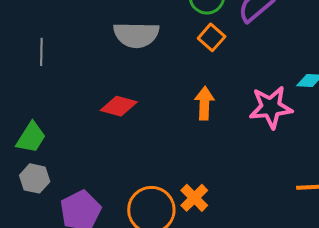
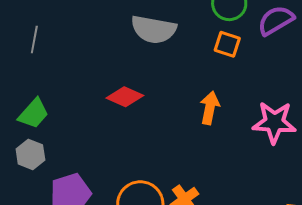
orange square: (212, 37) -> (227, 44), turned -32
gray line: (41, 52) -> (34, 40), moved

